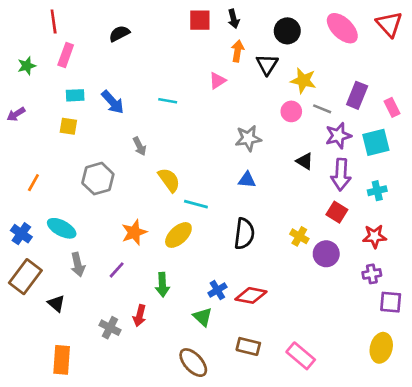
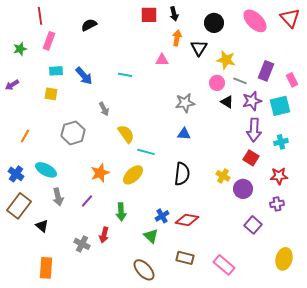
pink triangle: (217, 81) -> (162, 60), turned 32
black triangle: (305, 161) -> (227, 102), moved
purple square: (391, 302) -> (253, 225), moved, turned 36

